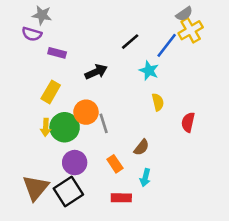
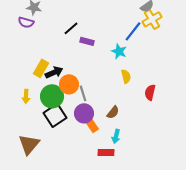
black line: (130, 42) -> (71, 28), moved
purple rectangle: (57, 53) -> (87, 41), moved
black arrow: (96, 72) -> (54, 72), moved
yellow arrow: (46, 127) -> (26, 96), moved
purple circle: (75, 163) -> (84, 113), moved
black square: (68, 192) -> (55, 115), moved
red rectangle: (121, 198) -> (106, 152), moved

